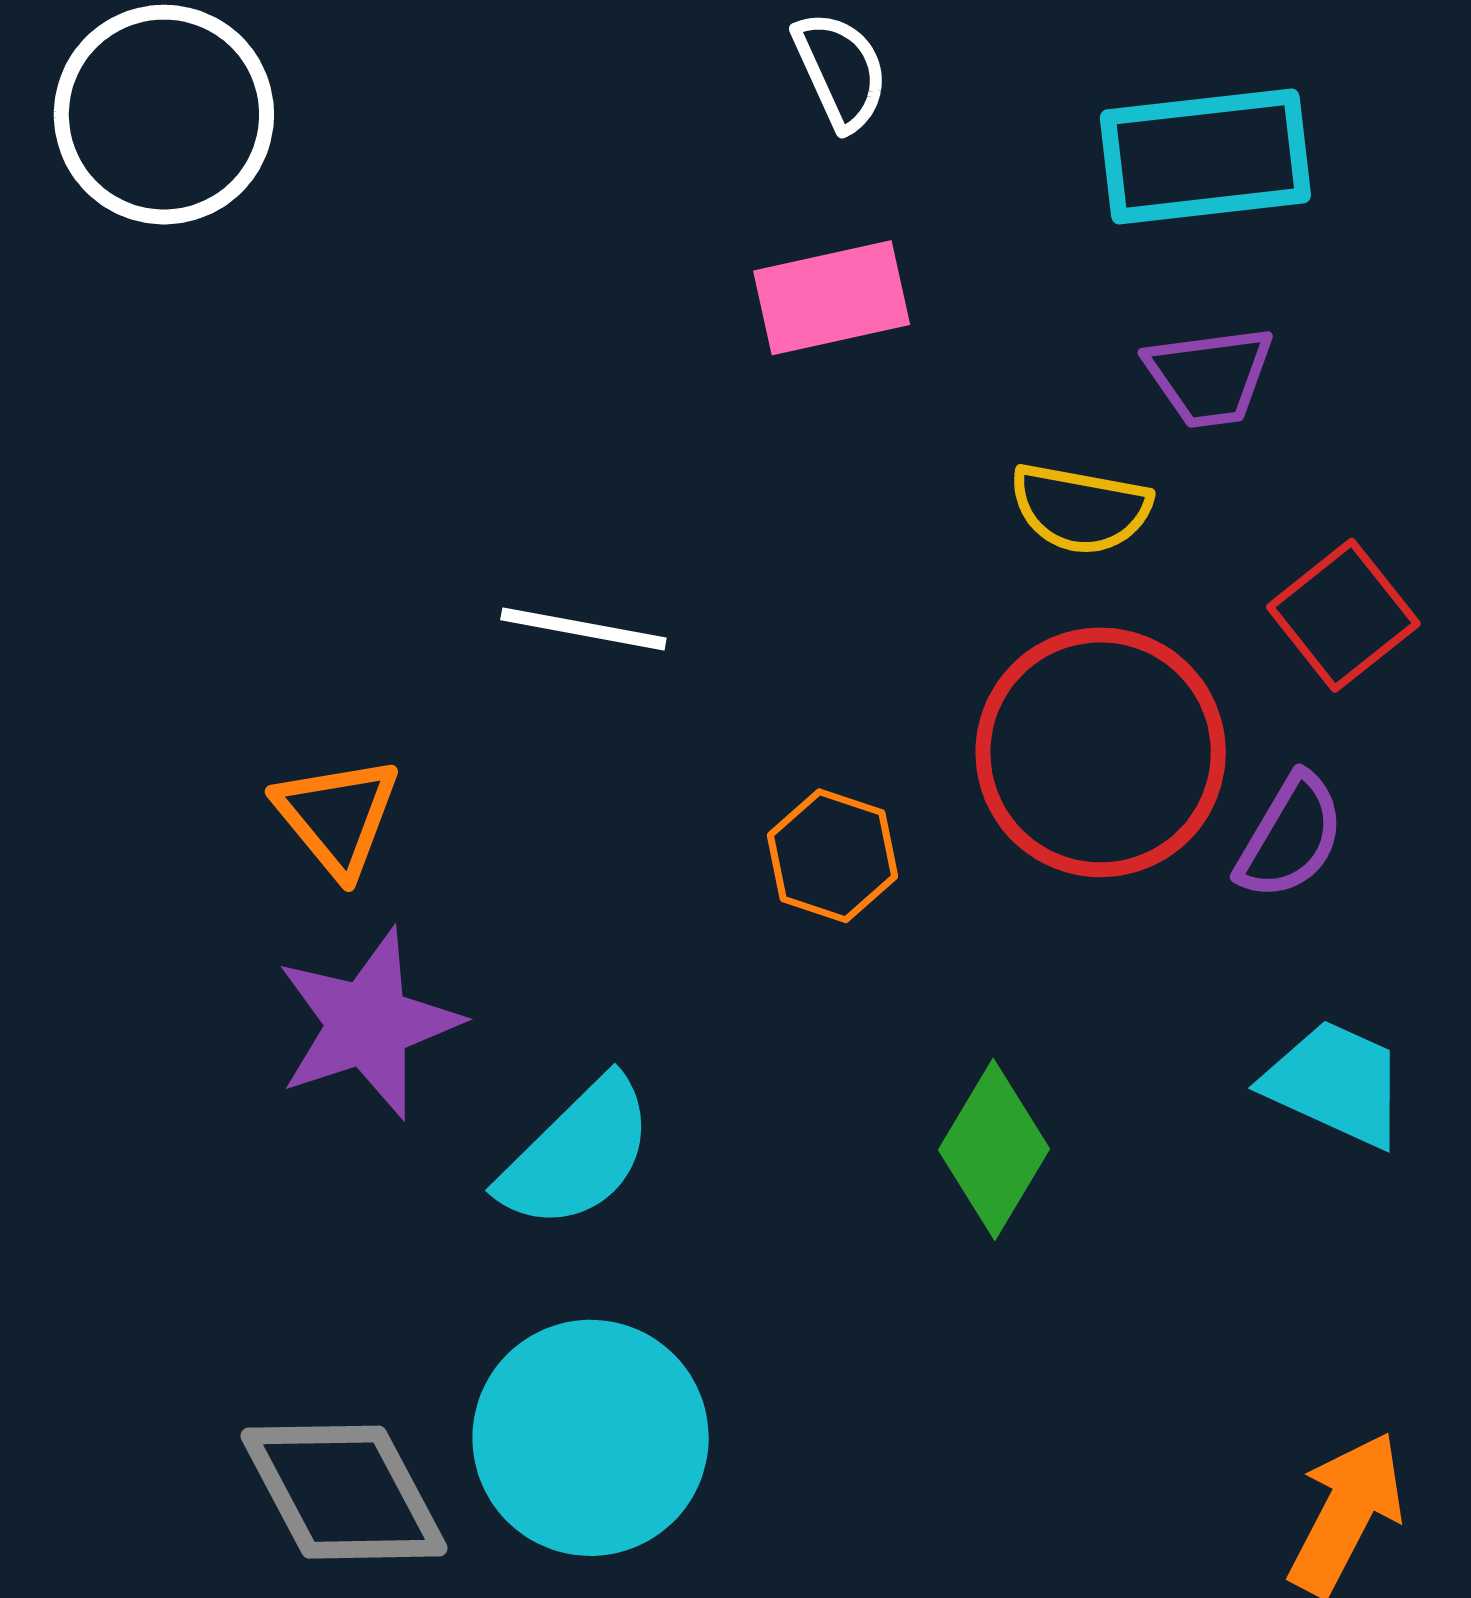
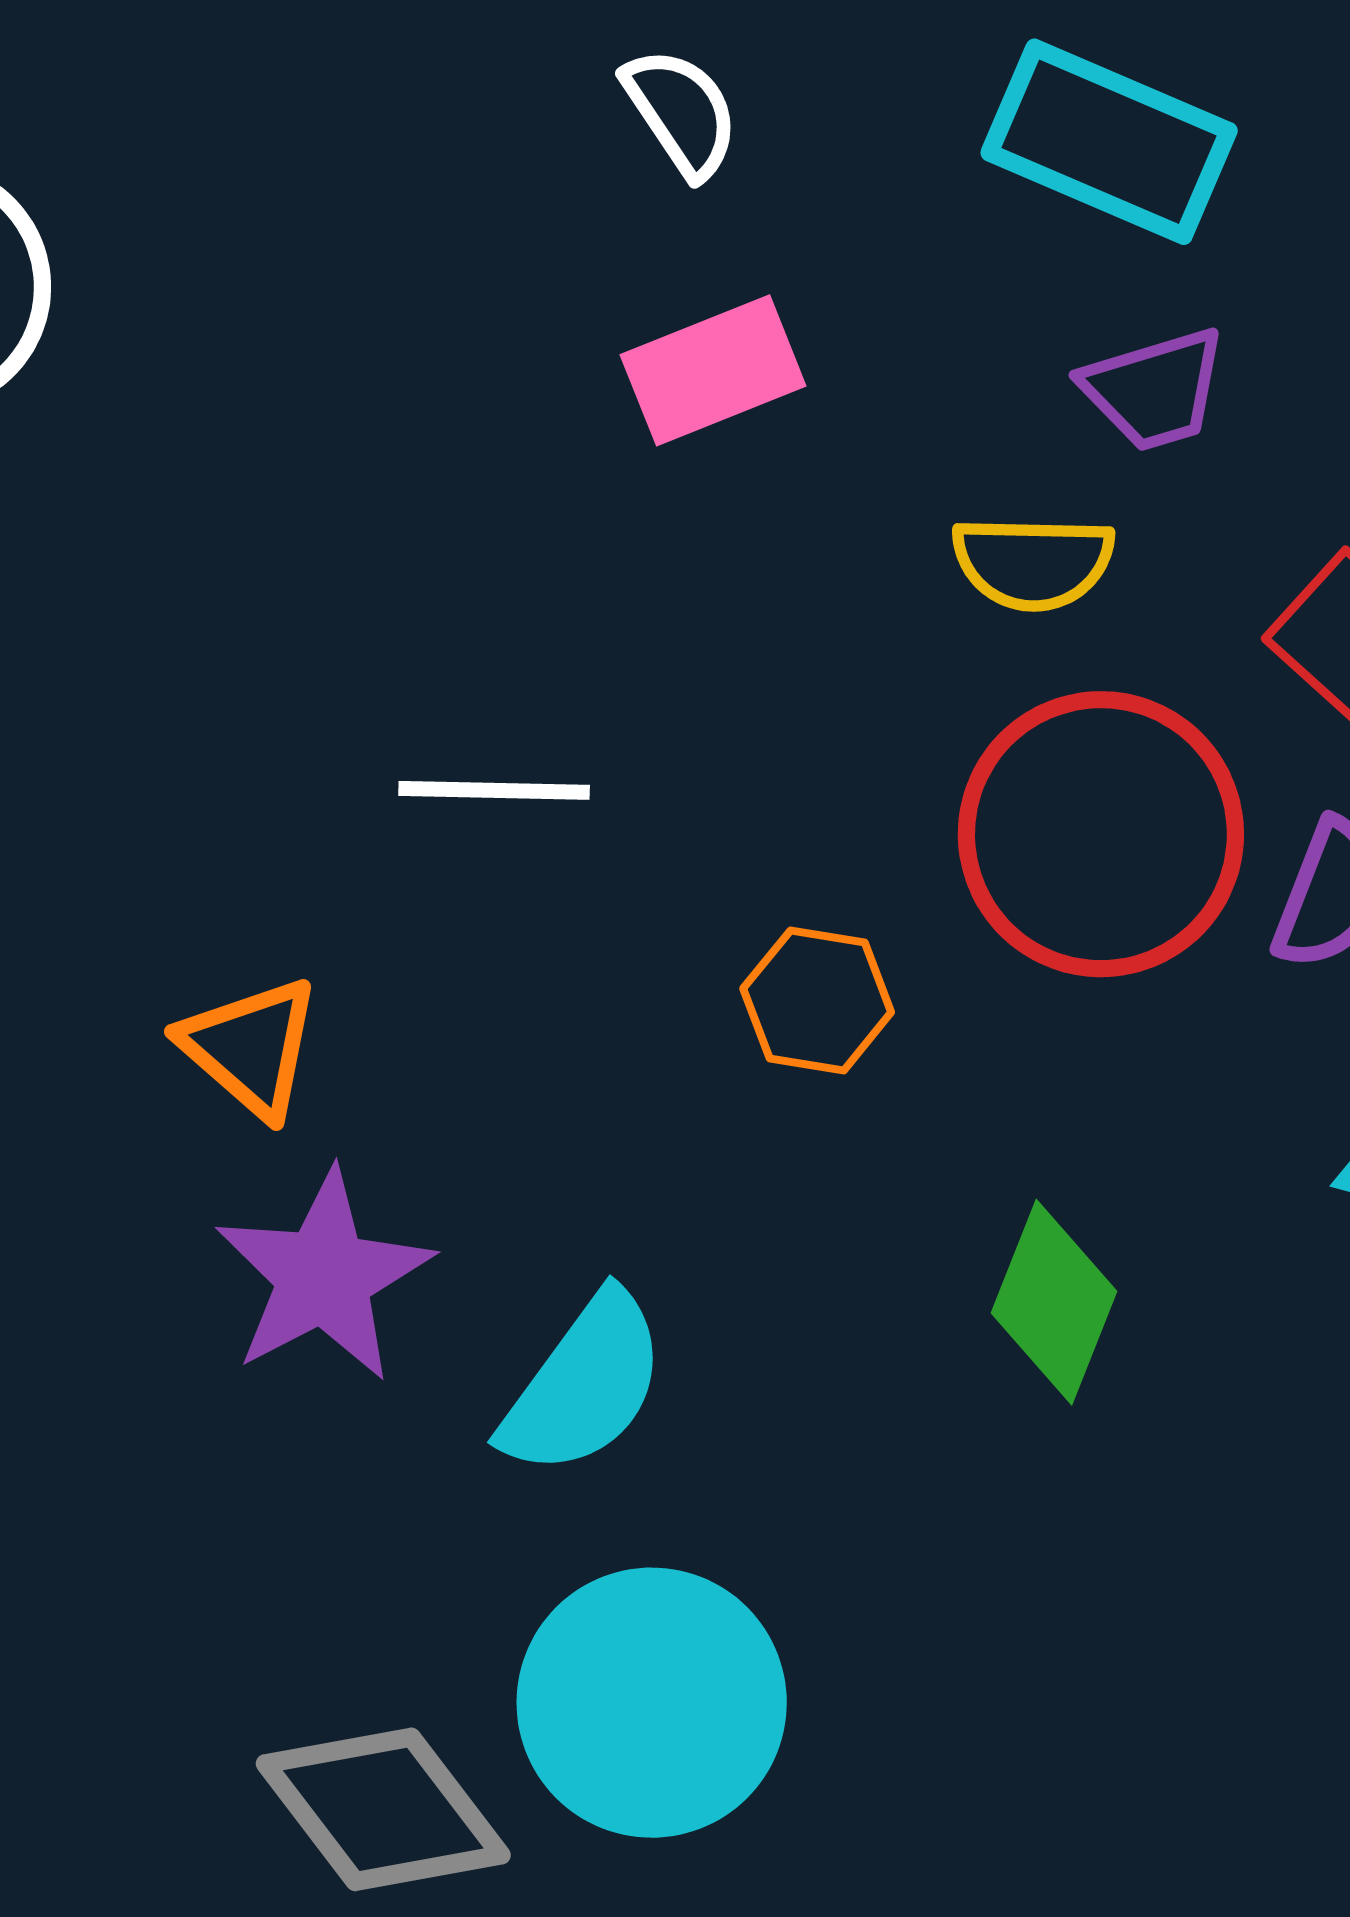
cyan rectangle: (1205, 156) -> (1109, 142), turned 39

